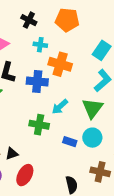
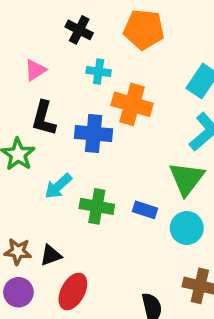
cyan arrow: (60, 107) -> (58, 186), moved
blue rectangle: (70, 142) -> (145, 210), moved

